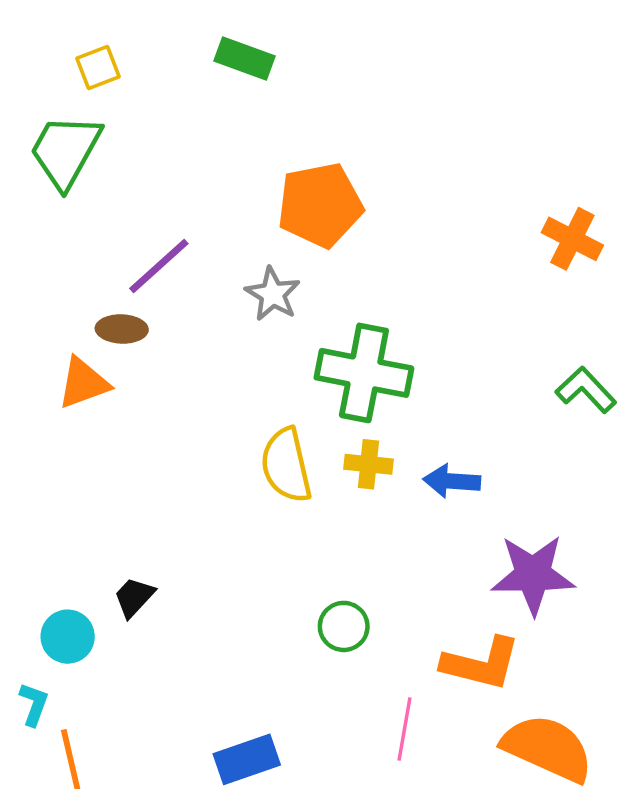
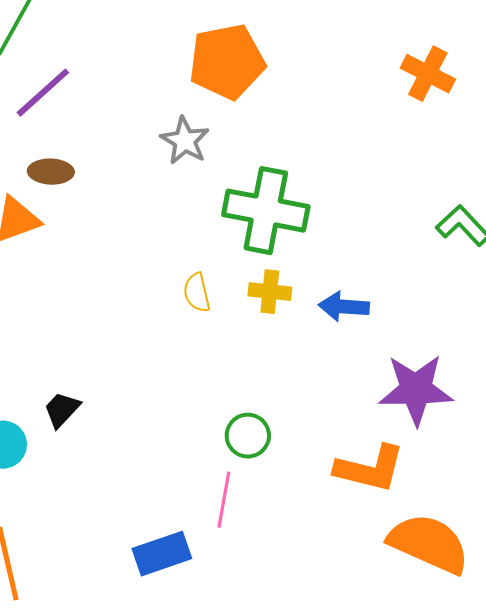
orange cross: (572, 239) -> (428, 74), moved
purple line: (159, 266) -> (43, 93), moved
yellow semicircle: (286, 465) -> (197, 293), size x0.6
pink line: (404, 729) -> (224, 500), moved

